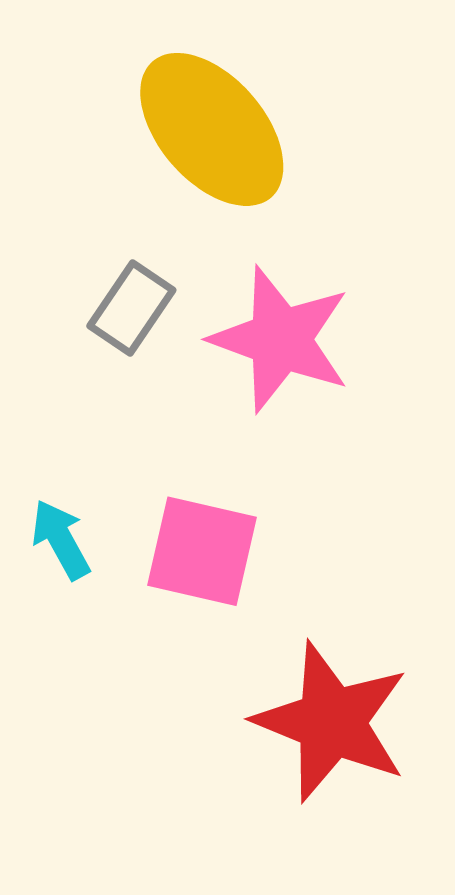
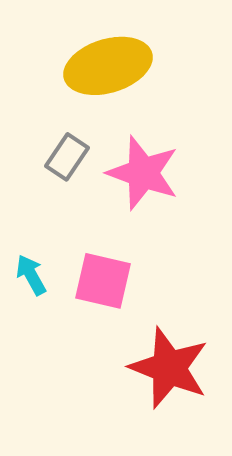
yellow ellipse: (212, 129) -> (108, 66), turned -66

